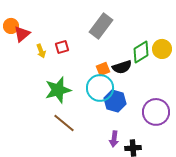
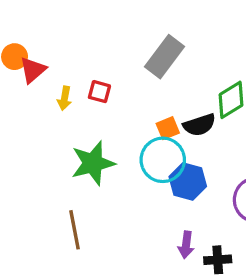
red square: (62, 47) -> (99, 92), turned 32
yellow arrow: (41, 51) -> (64, 98), turned 32
brown line: (64, 123) -> (74, 230), moved, turned 40

